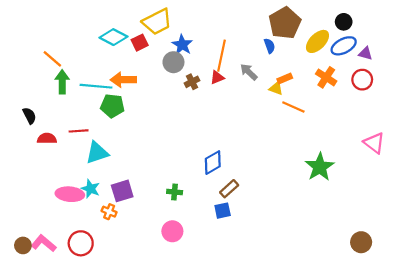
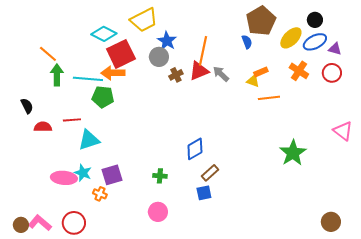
red square: (140, 43) -> (121, 54), moved, size x1.8
gray arrow: (249, 72) -> (221, 74), moved
red triangle: (217, 77) -> (199, 71), size x1.5
orange line: (293, 107) -> (269, 98), turned -30

